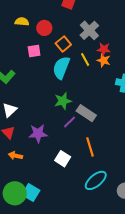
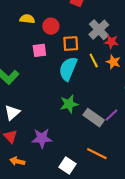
orange square: (63, 44) -> (71, 44), turned 35
red star: (104, 49) -> (111, 42), moved
purple line: (70, 122) -> (112, 115), moved
orange line: (90, 147) -> (97, 154), turned -48

